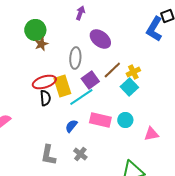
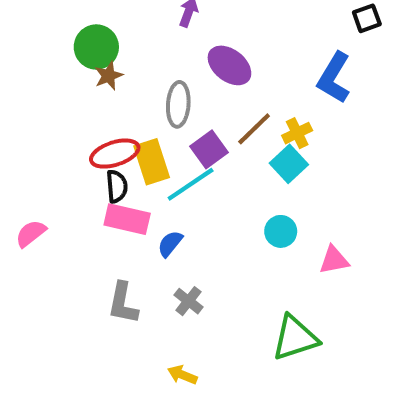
blue L-shape: (154, 29) -> (334, 78), moved
pink rectangle: (100, 120) -> (127, 219), moved

